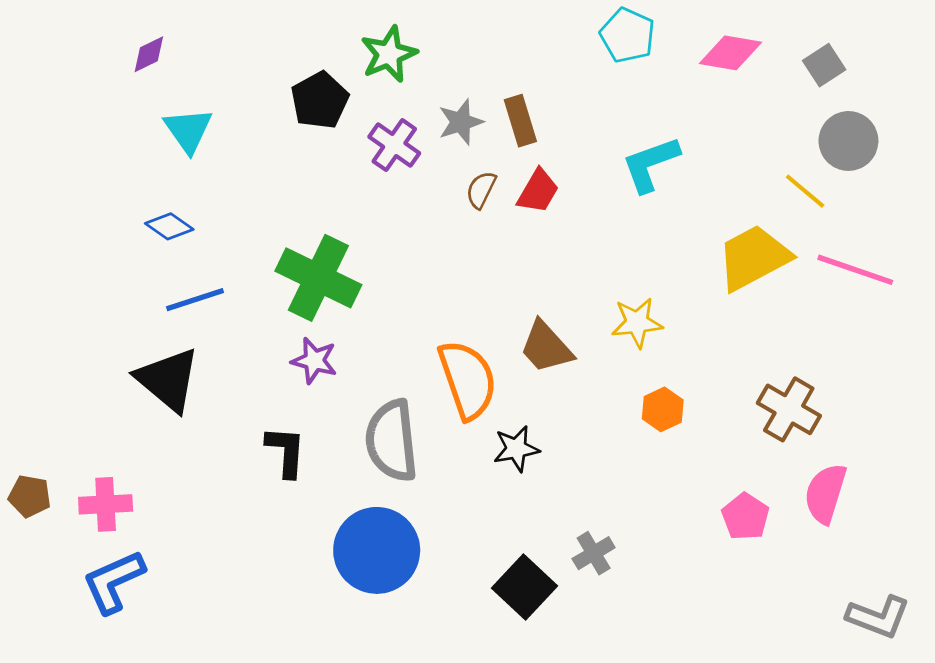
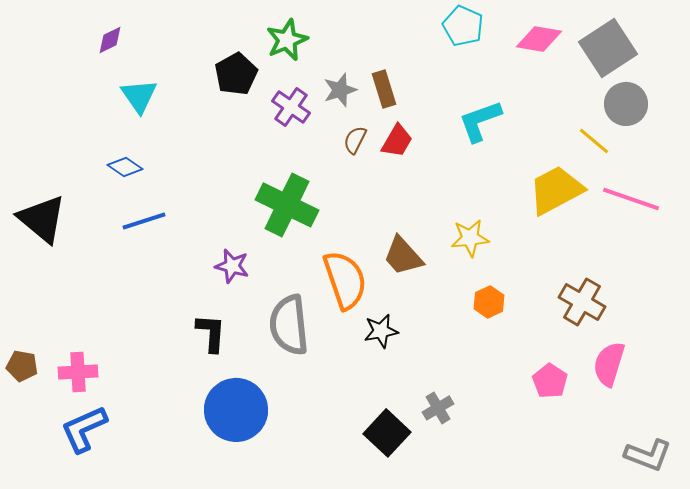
gray square: (824, 65) -> (608, 48), size x1.8
green cross: (318, 278) -> (287, 205), moved
black triangle: (168, 380) -> (42, 219), moved
blue circle: (377, 550) -> (236, 410), moved

